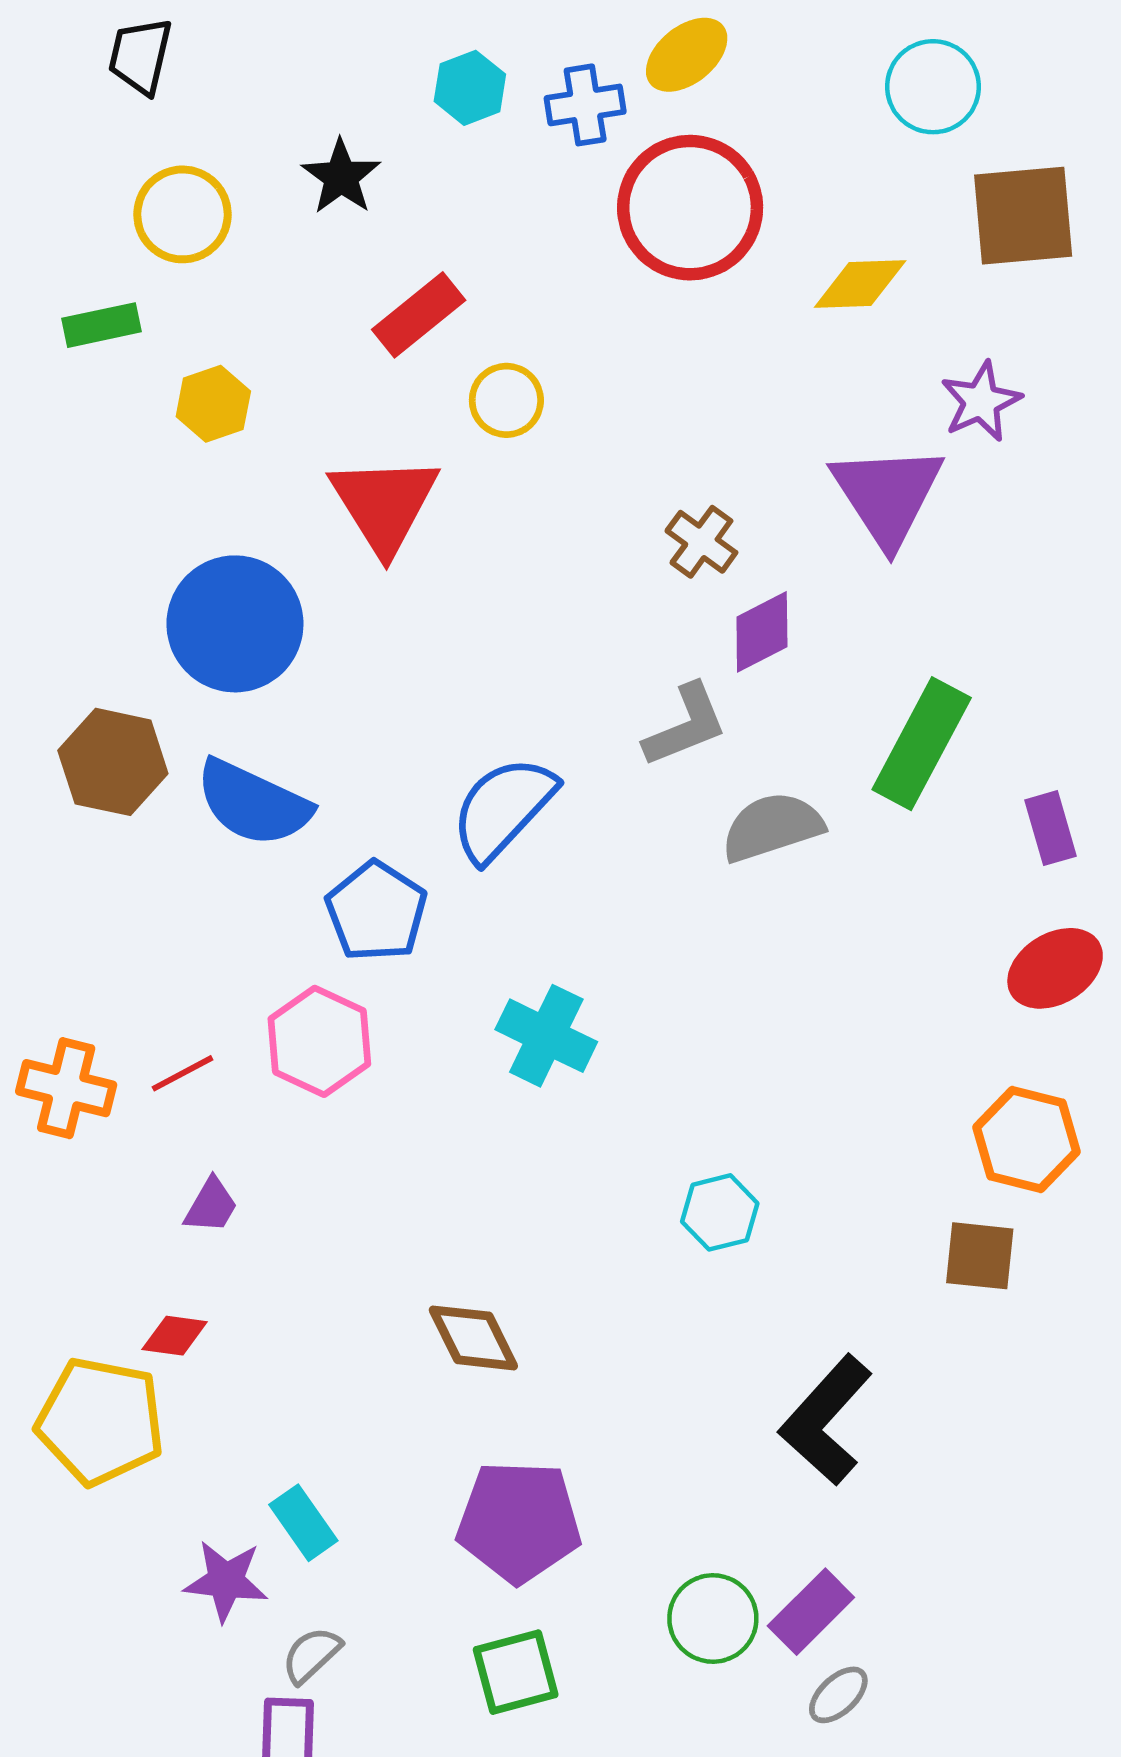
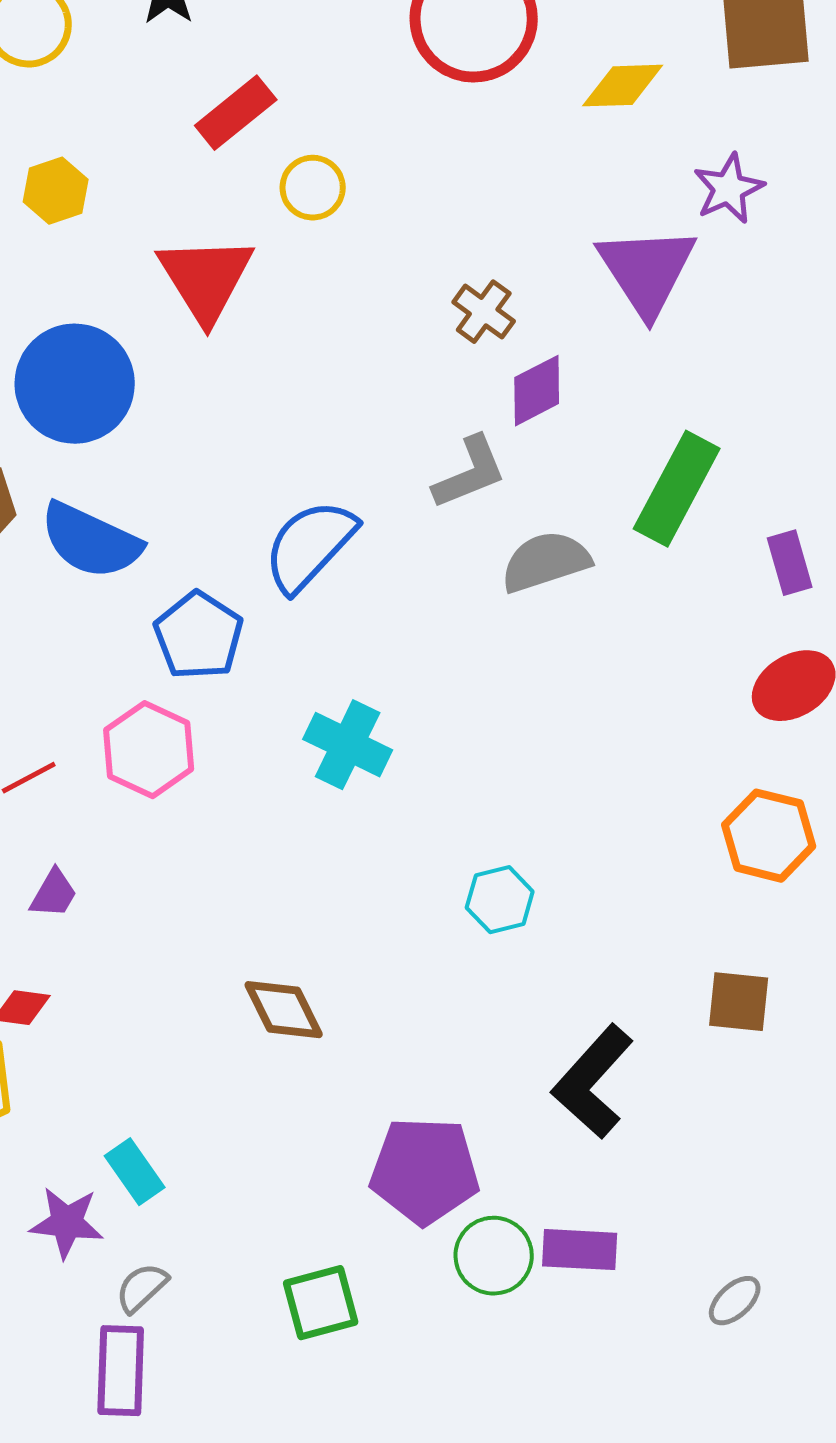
brown square: (980, 1256) -> (739, 1002), moved
purple pentagon: (519, 1522) -> (425, 1171), moved
purple rectangle: (811, 1612) -> (580, 1250), turned 48
gray ellipse: (838, 1695) -> (735, 1301), moved

